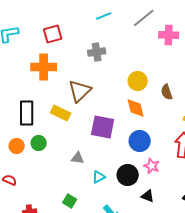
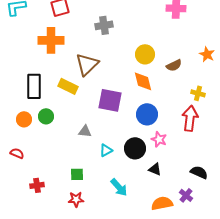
brown semicircle: (167, 92) -> (174, 65), turned -98
green square: (70, 201) -> (77, 174), turned -32

